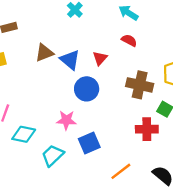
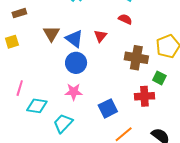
brown triangle: (44, 53) -> (51, 34), turned -36
blue circle: (87, 89) -> (76, 63), moved
blue square: (89, 143) -> (108, 108), moved

